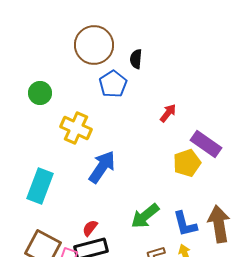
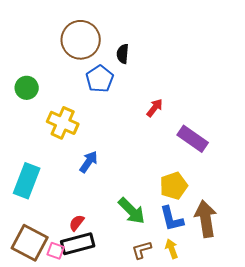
yellow pentagon: (187, 163) -> (174, 186), moved
blue arrow: (102, 167) -> (89, 162), size x0.7
green arrow: (145, 216) -> (132, 211), turned -96

